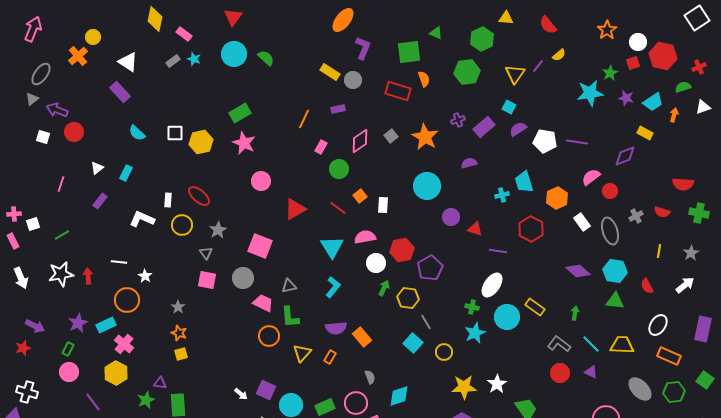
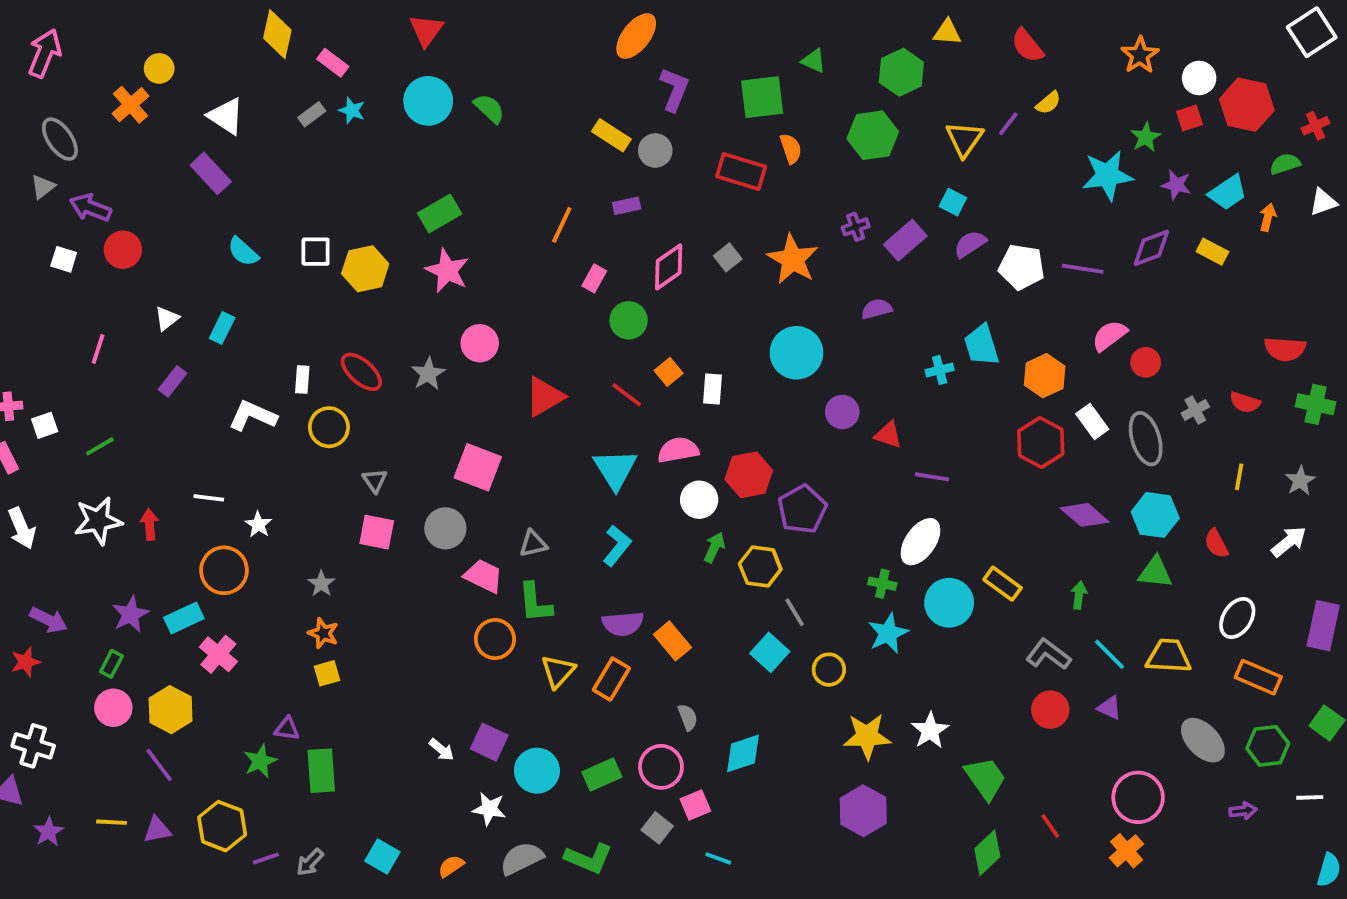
gray ellipse: (41, 74) -> (60, 139), turned -70
purple diamond: (625, 156) -> (1151, 248), moved
red hexagon: (531, 229) -> (1041, 442), moved
gray star: (218, 230) -> (428, 374), moved
orange rectangle: (330, 357) -> (611, 679), size x1.5
yellow hexagon: (116, 373) -> (171, 710), moved

